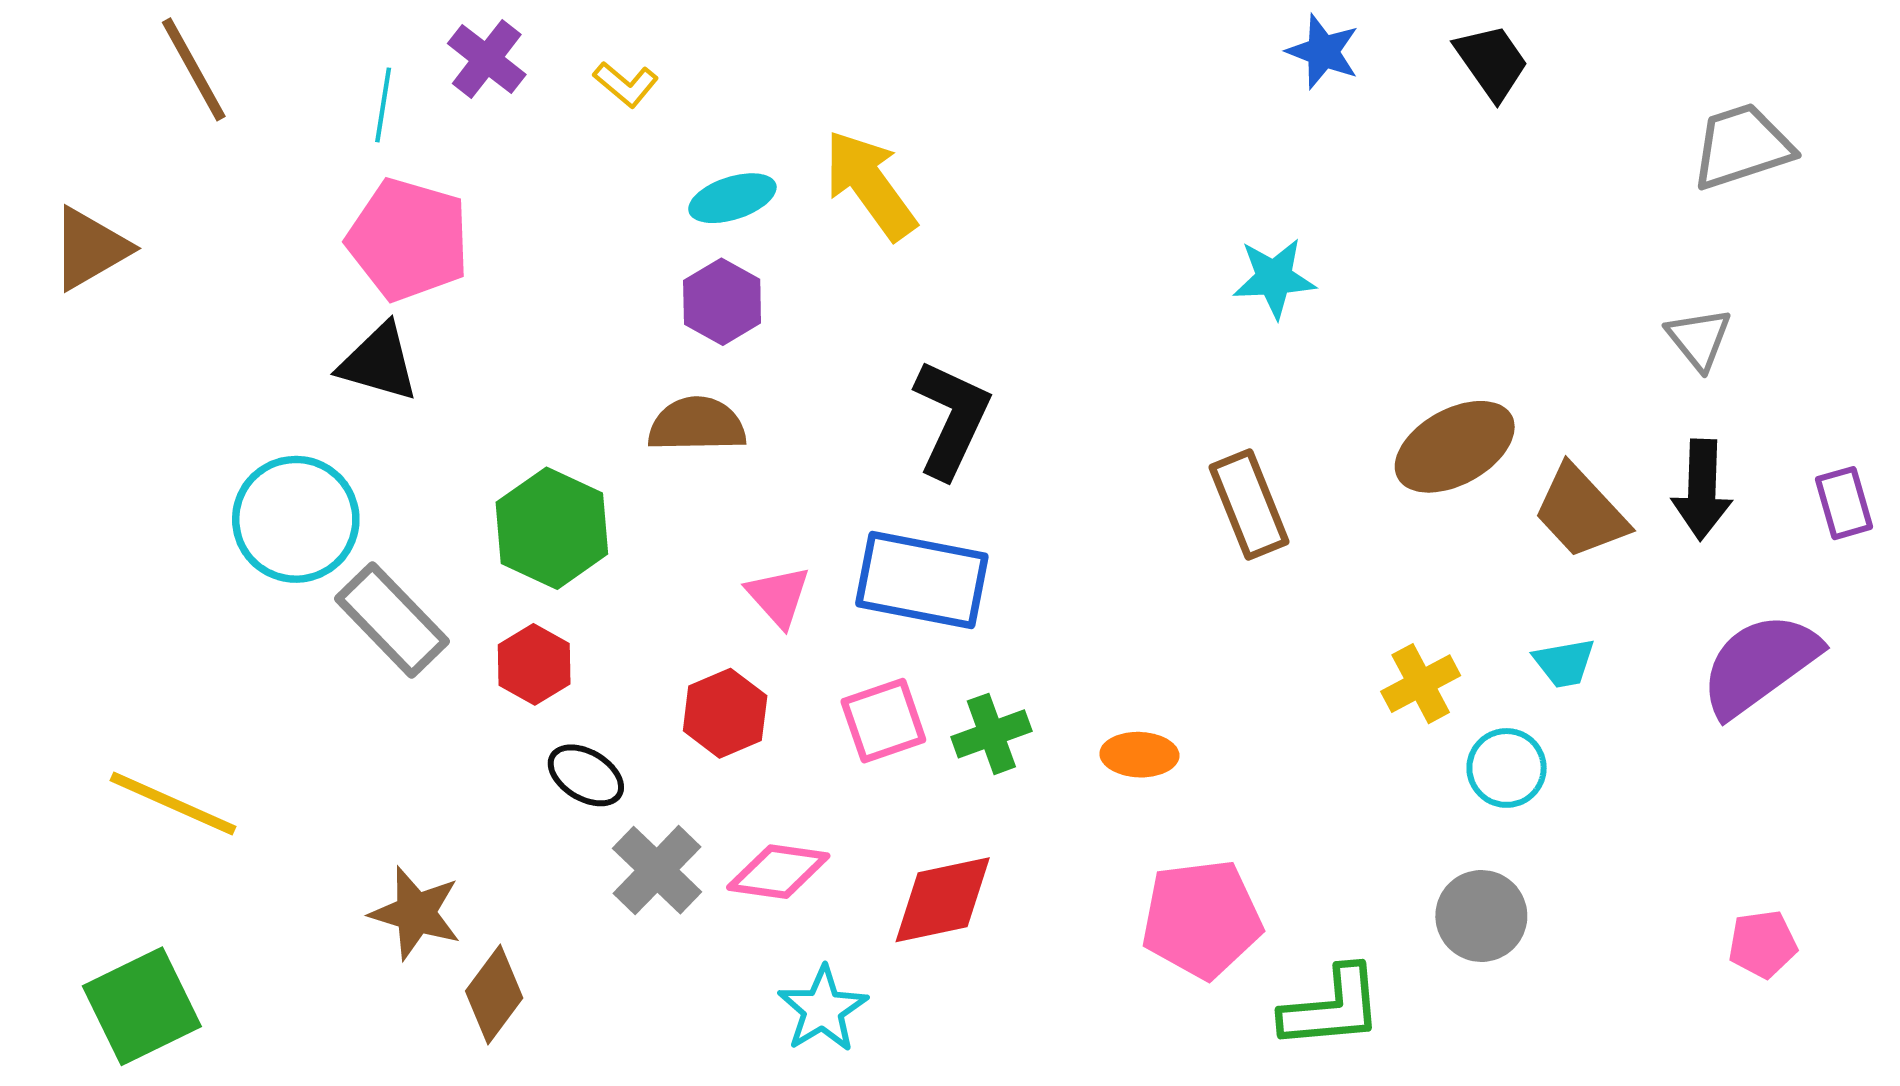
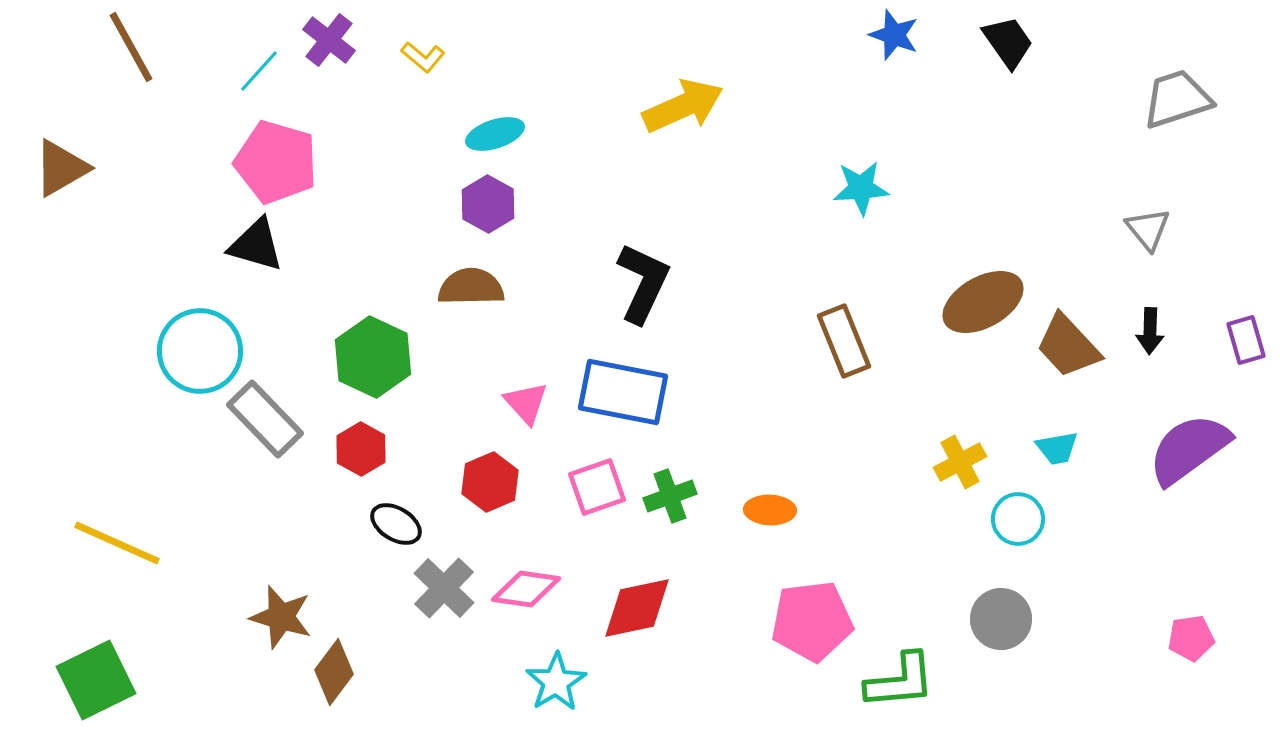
cyan line: (383, 105) -> (259, 71), turned 33
yellow arrow: (870, 185) -> (683, 106), moved, turned 102
black arrow: (1702, 490) -> (1150, 331), size x0.7

